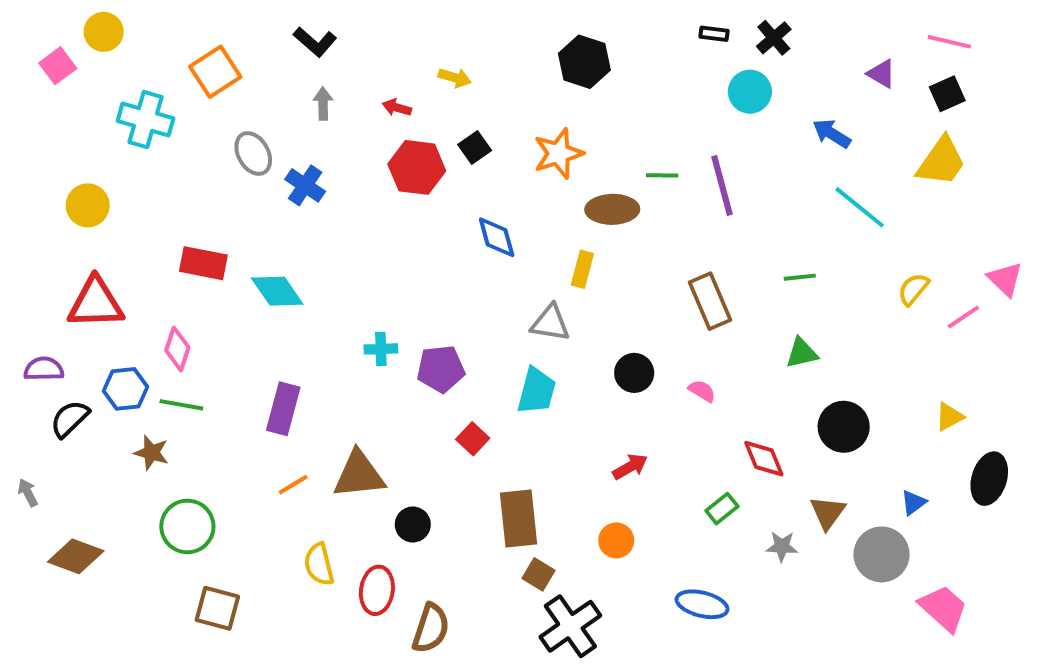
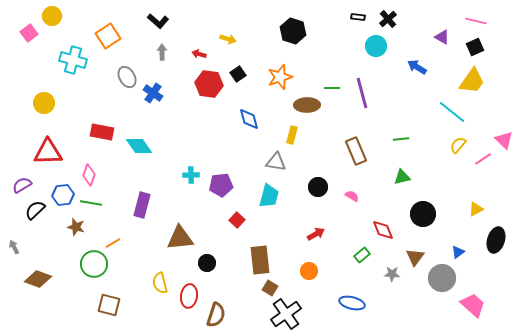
cyan line: (860, 207) -> (452, 112), moved
purple semicircle: (44, 369) -> (22, 185), turned -30
orange line: (293, 485) -> (113, 243), moved

